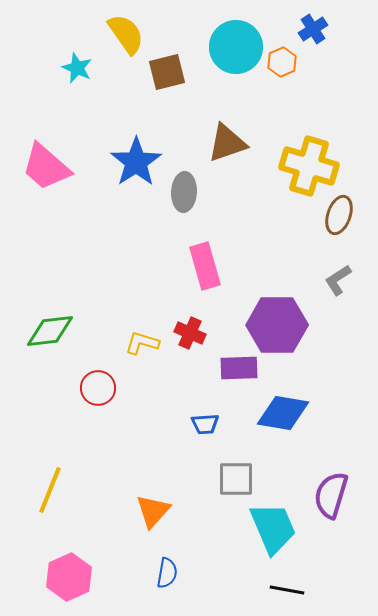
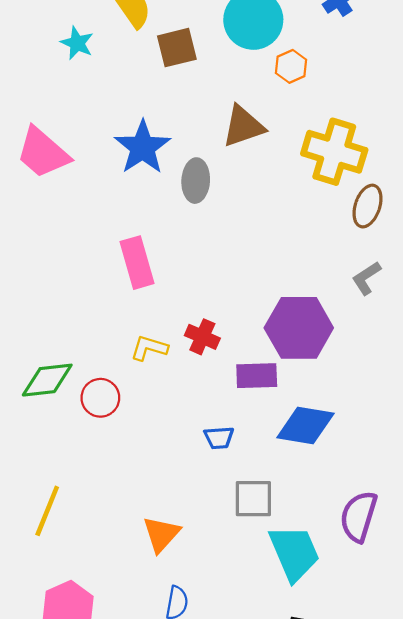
orange hexagon: (282, 62) -> (291, 66), moved
pink rectangle: (205, 266) -> (137, 263), moved
green diamond: (50, 331) -> (47, 380), moved

